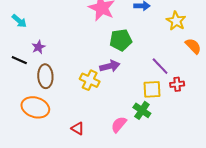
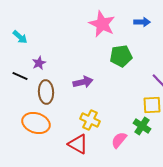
purple arrow: (110, 66) -> (83, 82), moved
yellow cross: (90, 80) -> (90, 120), moved
red triangle: (78, 128) -> (78, 144), size x1.5

